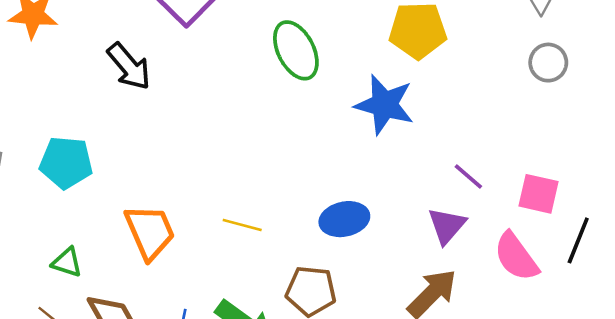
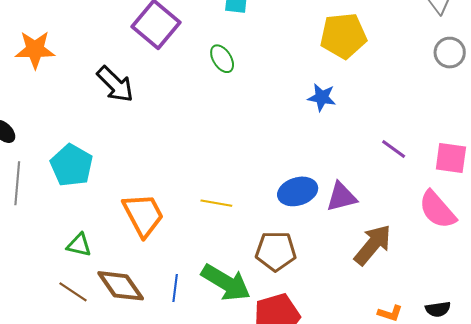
green ellipse: (296, 50) -> (222, 59), moved, size x0.6
blue star: (384, 105) -> (322, 97), size x0.6
cyan pentagon: (66, 163) -> (72, 165), turned 30
purple triangle: (447, 226) -> (341, 197), moved, turned 40

